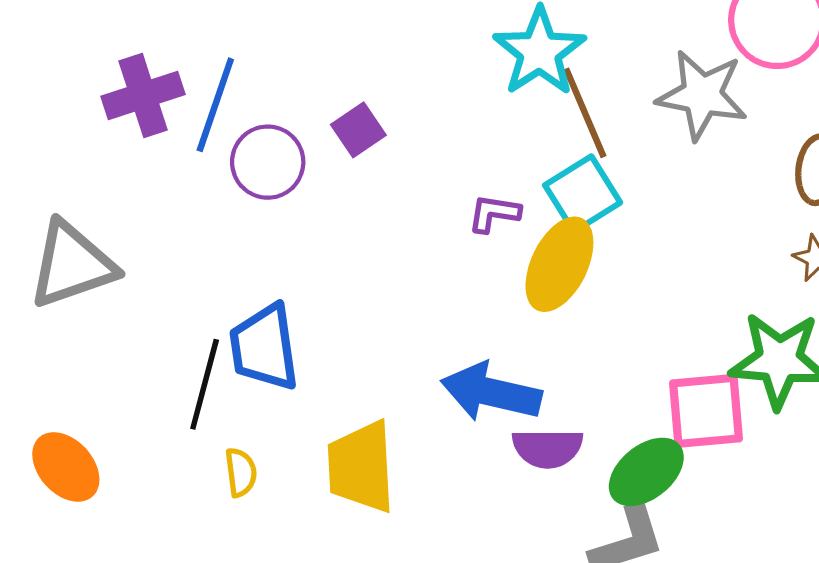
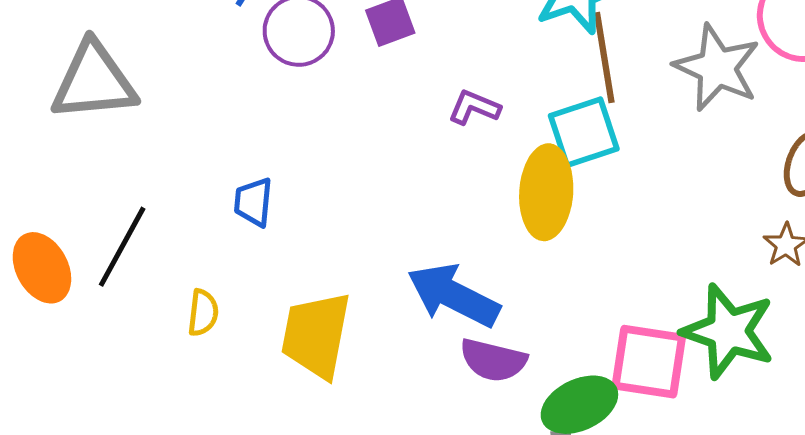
purple L-shape: (494, 213) -> (474, 107), moved
yellow ellipse: (559, 264) -> (546, 192), turned -36
blue trapezoid: (264, 347) -> (253, 202), size x0.6
black line: (205, 384) -> (122, 247), moved

